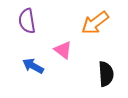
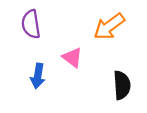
blue arrow: (33, 66) -> (38, 76), turned -110

